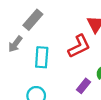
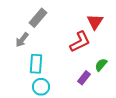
cyan rectangle: (42, 57) -> (36, 64), moved

